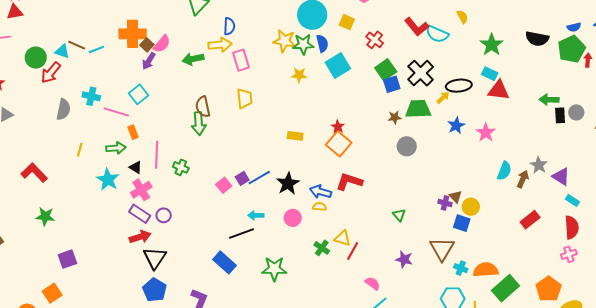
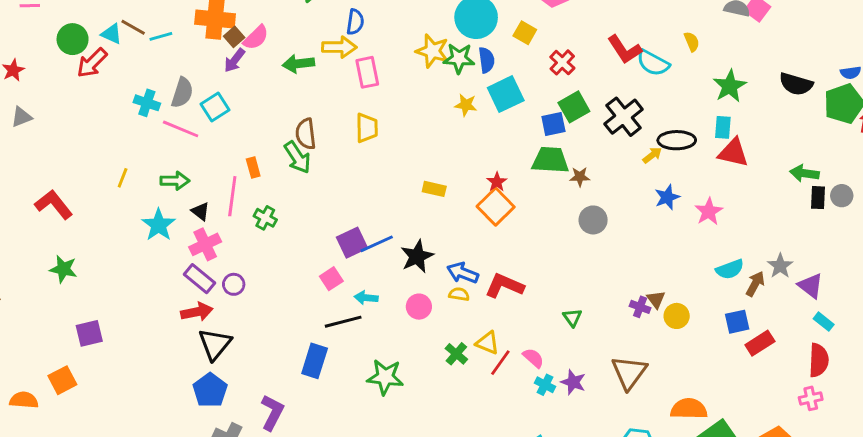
cyan rectangle: (490, 74) -> (723, 127), turned 63
yellow star: (299, 75) -> (466, 105), moved
blue square: (392, 84) -> (553, 124), moved
gray semicircle: (63, 109) -> (182, 93), moved
green trapezoid: (418, 109) -> (550, 160), moved
green arrow: (199, 123) -> (297, 157), turned -35
orange rectangle: (133, 132) -> (253, 167), moved
cyan semicircle: (504, 171) -> (730, 269), turned 42
purple square: (242, 178) -> (352, 243), size x1.5
red L-shape: (349, 182) -> (504, 286), moved
pink square: (224, 185) -> (331, 279), moved
blue square: (462, 223) -> (737, 322), moved, turned -36
blue rectangle: (225, 262) -> (315, 361), turned 60
cyan cross: (461, 268) -> (545, 385), moved
pink semicircle: (373, 283) -> (533, 358), moved

